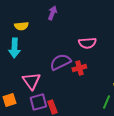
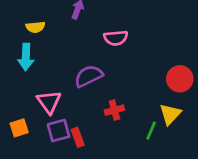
pink semicircle: (87, 43) -> (116, 38), moved
red cross: (79, 68) -> (114, 110), moved

